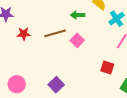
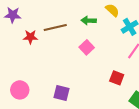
brown line: (55, 33) -> (55, 27), moved
purple square: (56, 85) -> (62, 93), turned -35

